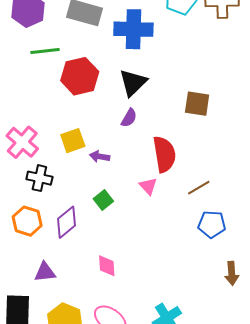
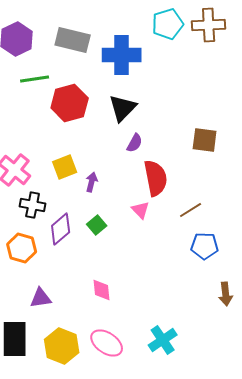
brown square: (197, 104) -> (205, 140), moved
purple semicircle: (129, 118) -> (135, 143), moved
purple arrow: (100, 156) -> (92, 182), turned 96
purple diamond: (66, 222) -> (61, 229), moved

